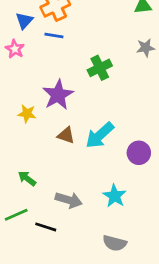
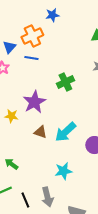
cyan star: (115, 196) -> (63, 171), moved, turned 30
gray arrow: (69, 200) -> (47, 197), moved, turned 60
black line: (46, 227) -> (25, 200), turned 49

